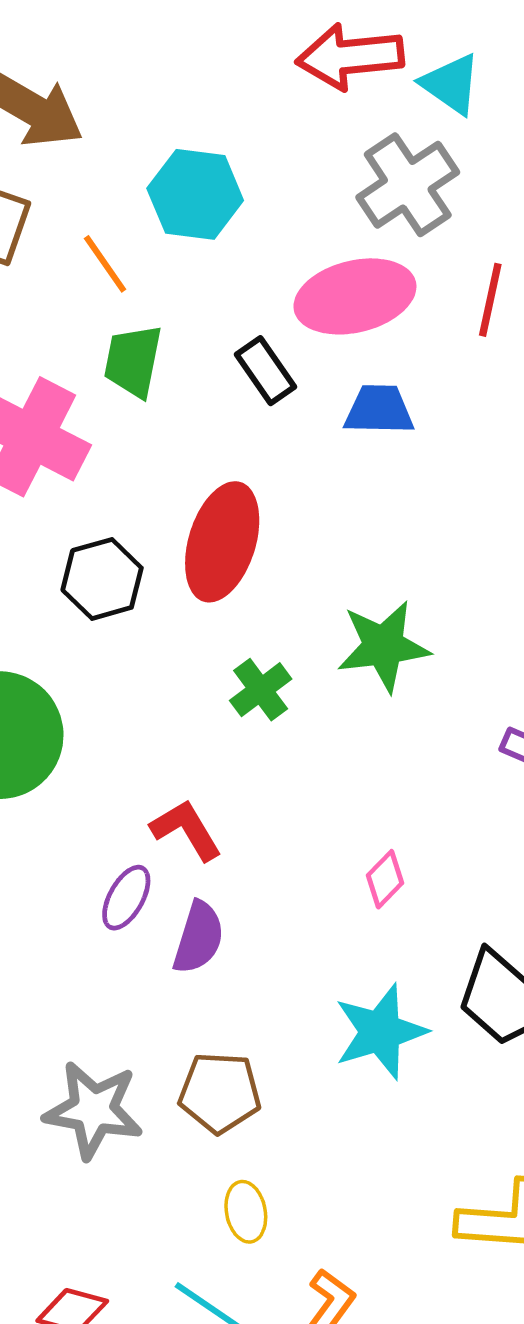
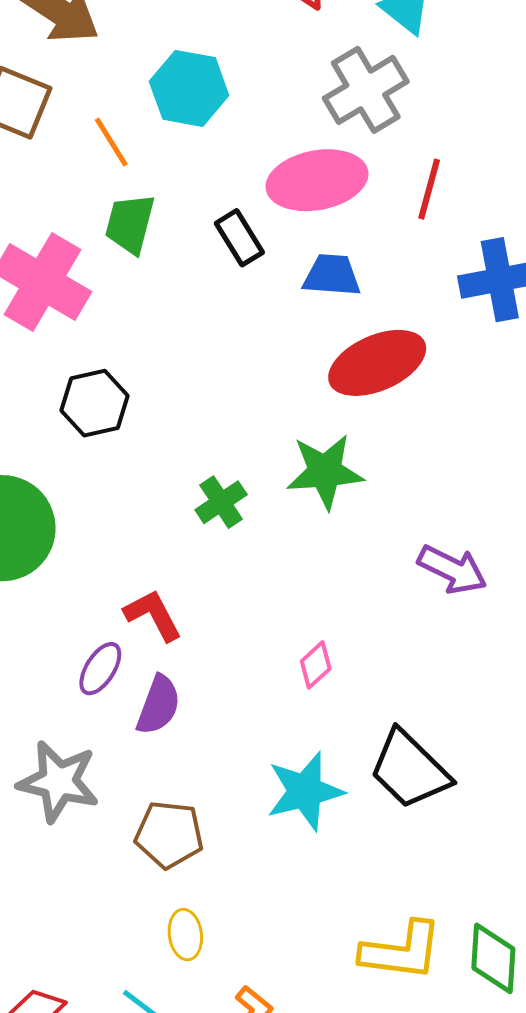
red ellipse: (222, 542) -> (377, 363), moved, turned 46
gray star: (93, 1110) -> (58, 781), moved

